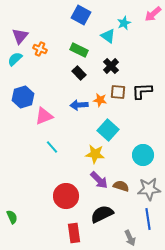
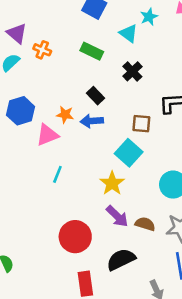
purple triangle: (20, 36) -> (17, 33), turned -30
black rectangle: (79, 73) -> (96, 96), moved
brown square: (118, 92) -> (141, 124), moved
orange star: (100, 100) -> (65, 115), moved
cyan line: (52, 147) -> (57, 174), turned 64
yellow star: (95, 154) -> (112, 183), turned 30

